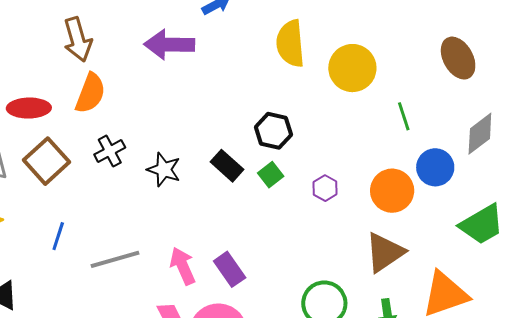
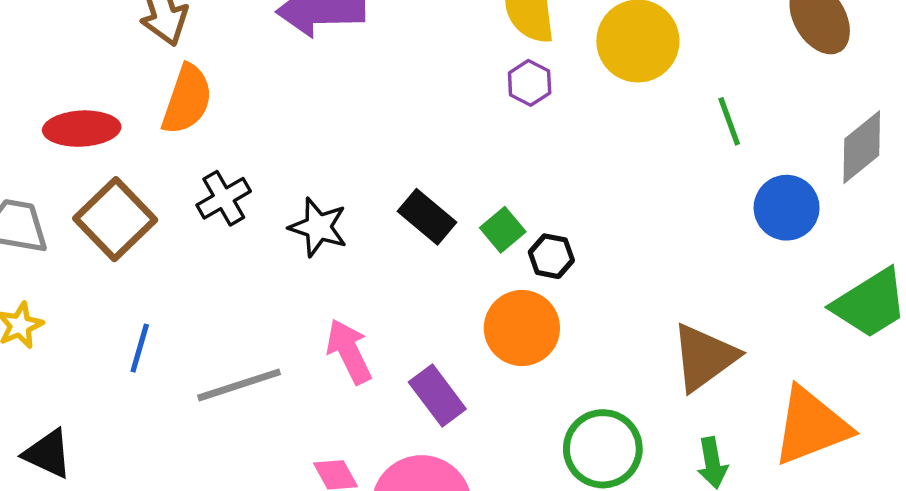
black hexagon: (273, 131) -> (551, 256), moved, size x0.7
purple hexagon: (325, 188) -> (530, 83), moved
orange circle: (392, 191) -> (522, 328), moved
pink arrow: (183, 266) -> (349, 351), moved

